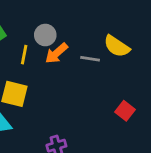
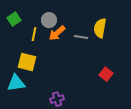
yellow semicircle: (117, 46) -> (100, 28), turned 66

